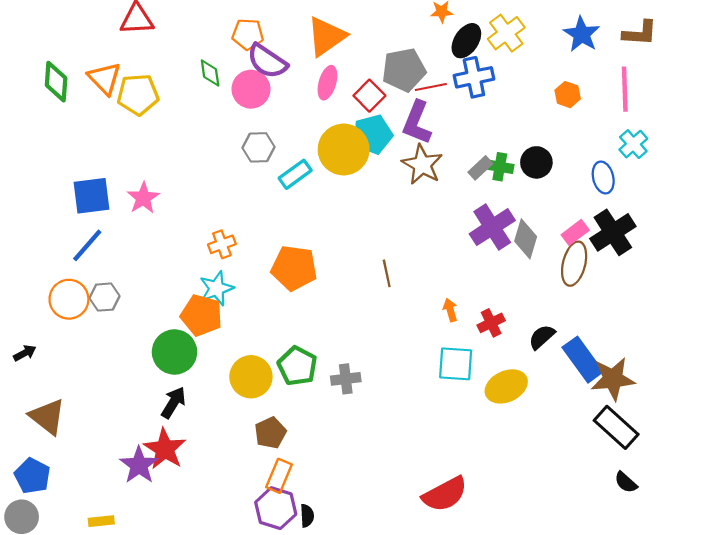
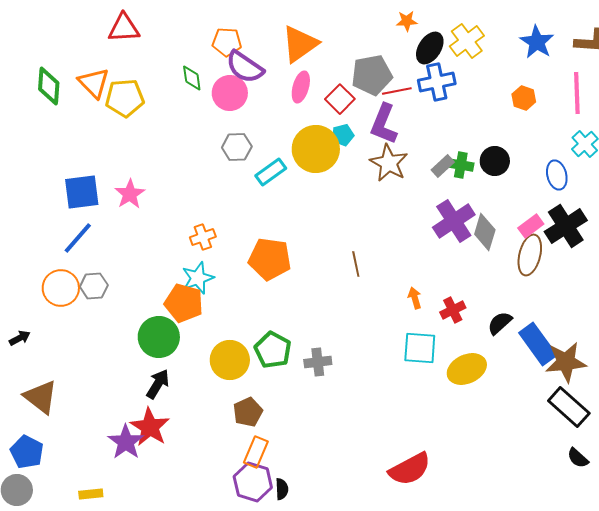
cyan pentagon: (373, 134) -> (343, 135), size x0.6

